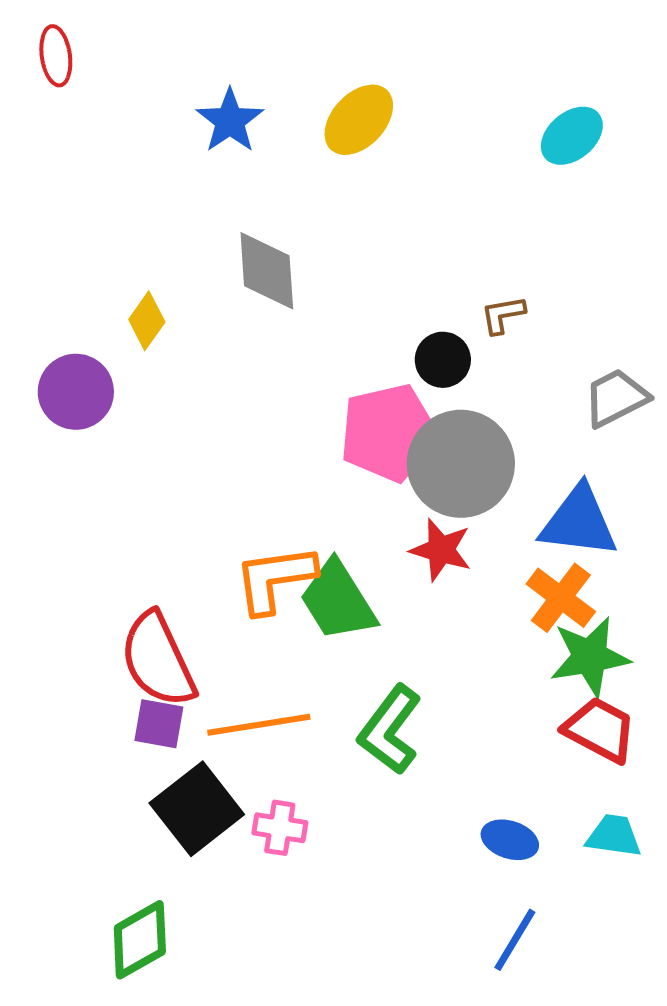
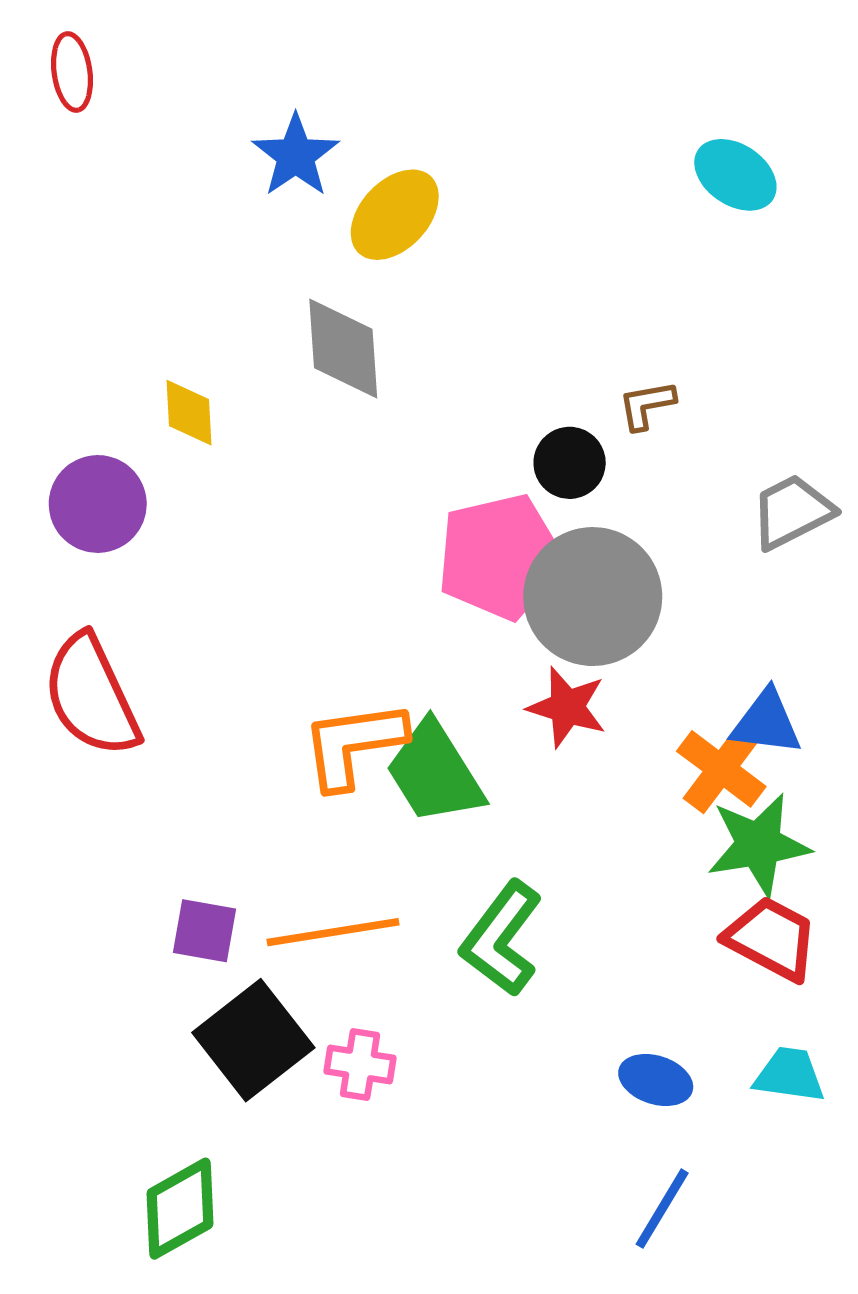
yellow ellipse: (359, 120) -> (395, 215), moved
cyan ellipse: (572, 136) -> (735, 175), turned 74
yellow diamond: (147, 321) -> (189, 413), turned -38
blue triangle: (579, 522) -> (766, 723), moved, size x0.7
red semicircle: (158, 660) -> (91, 696), moved

